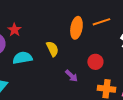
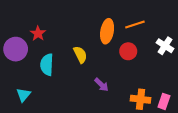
cyan semicircle: (22, 58) -> (47, 65), turned -78
red circle: (95, 62) -> (128, 51), moved

